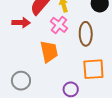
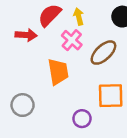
brown ellipse: (86, 34) -> (103, 53), turned 45

